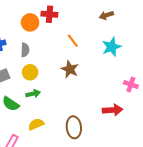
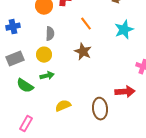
gray semicircle: (25, 50) -> (50, 34), moved
yellow semicircle: (36, 124) -> (63, 106), moved
brown ellipse: (74, 127) -> (100, 109), moved

